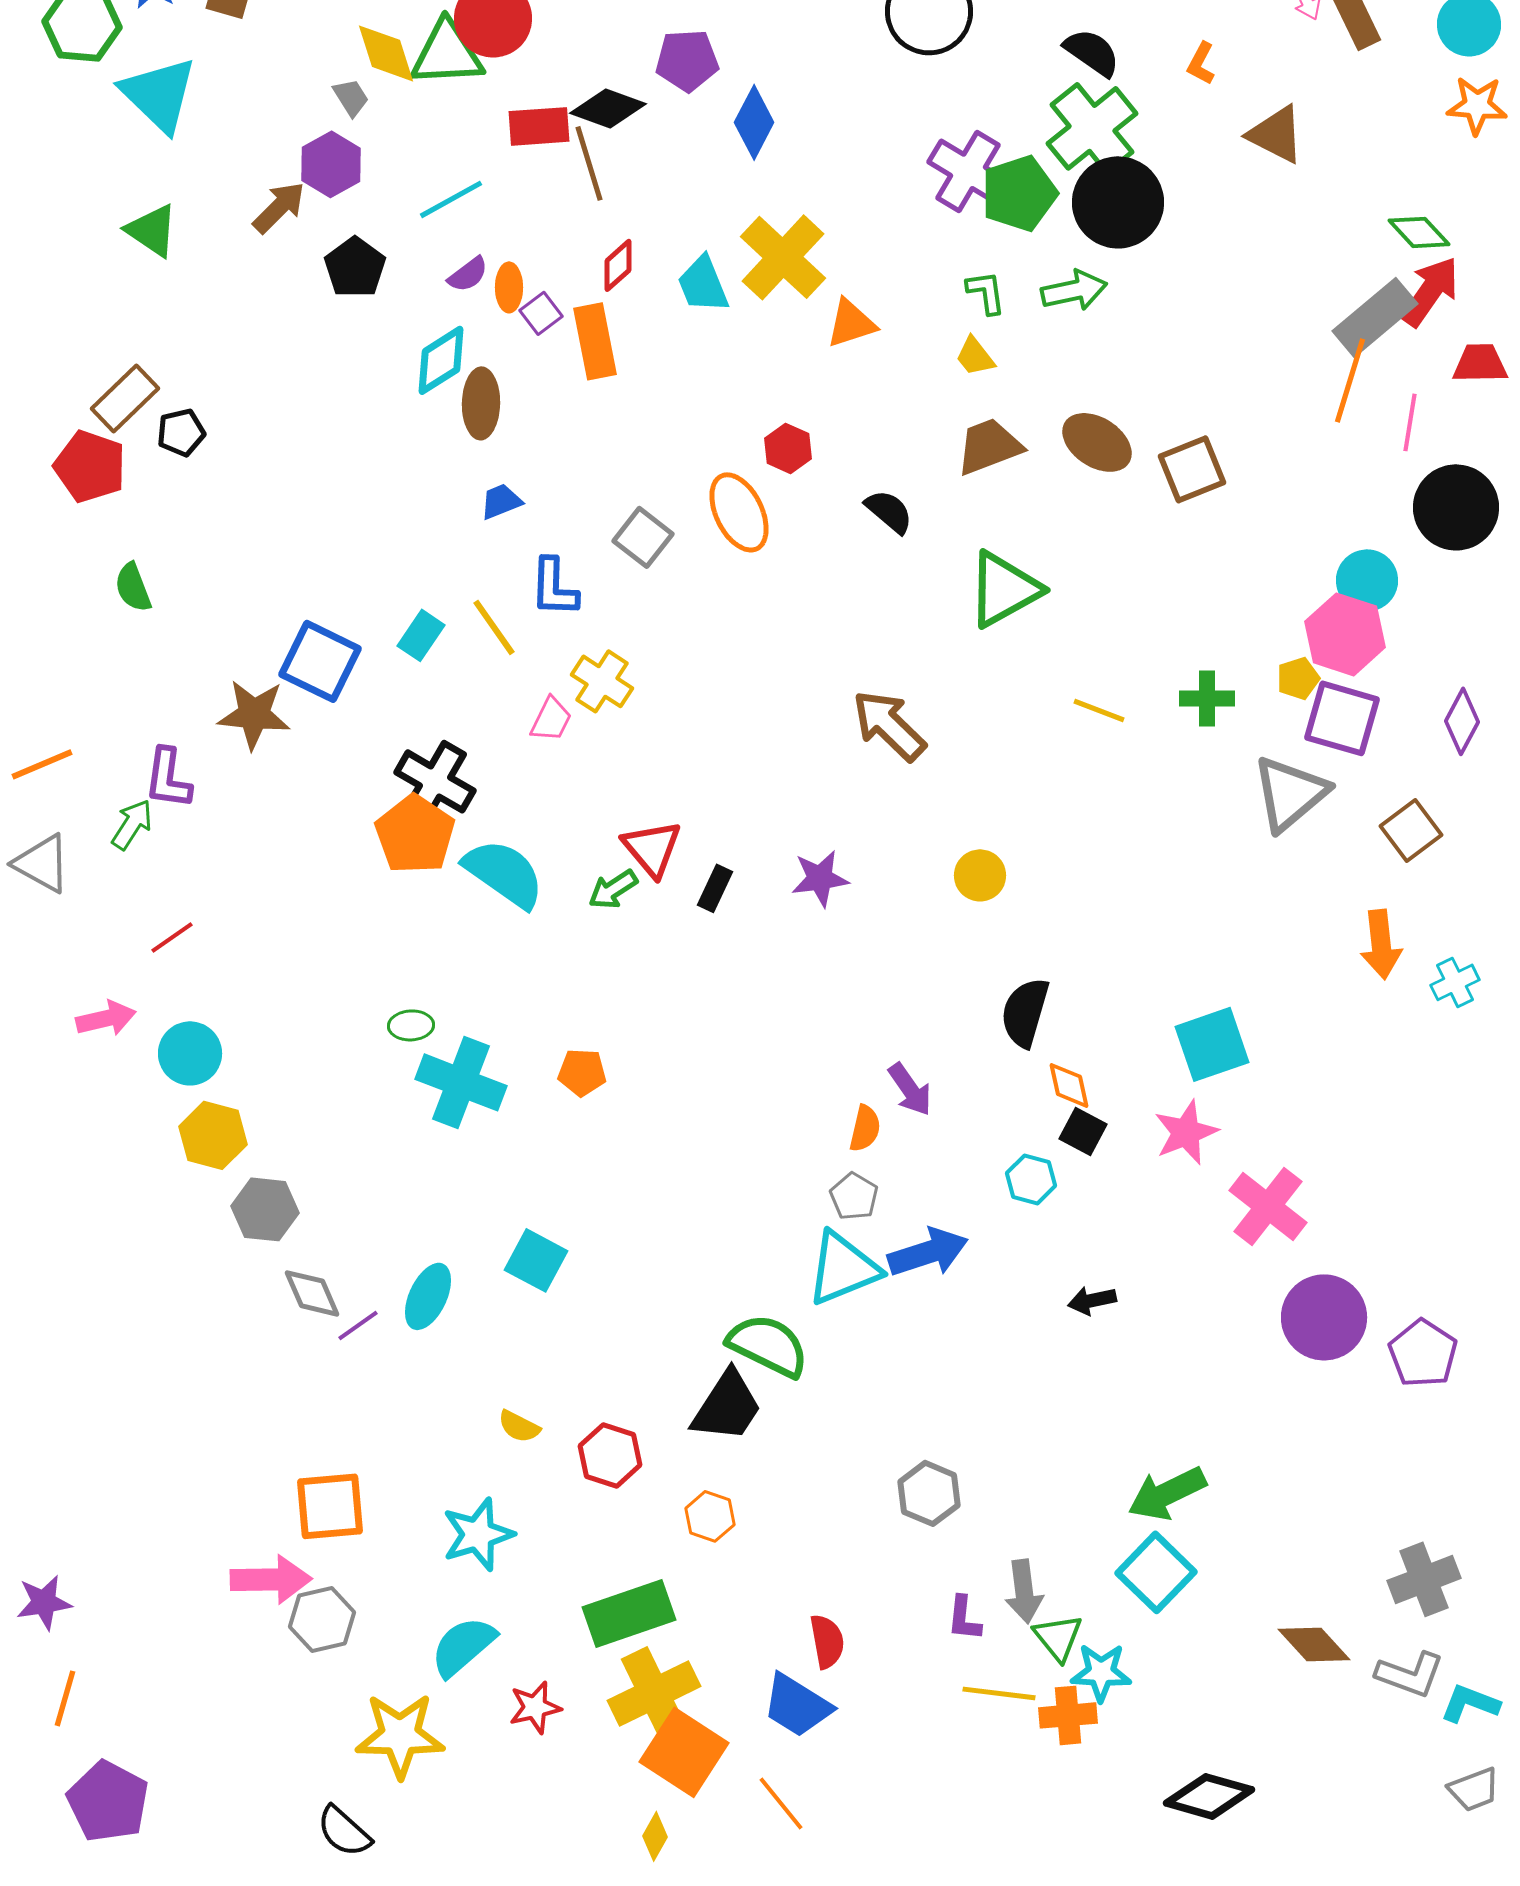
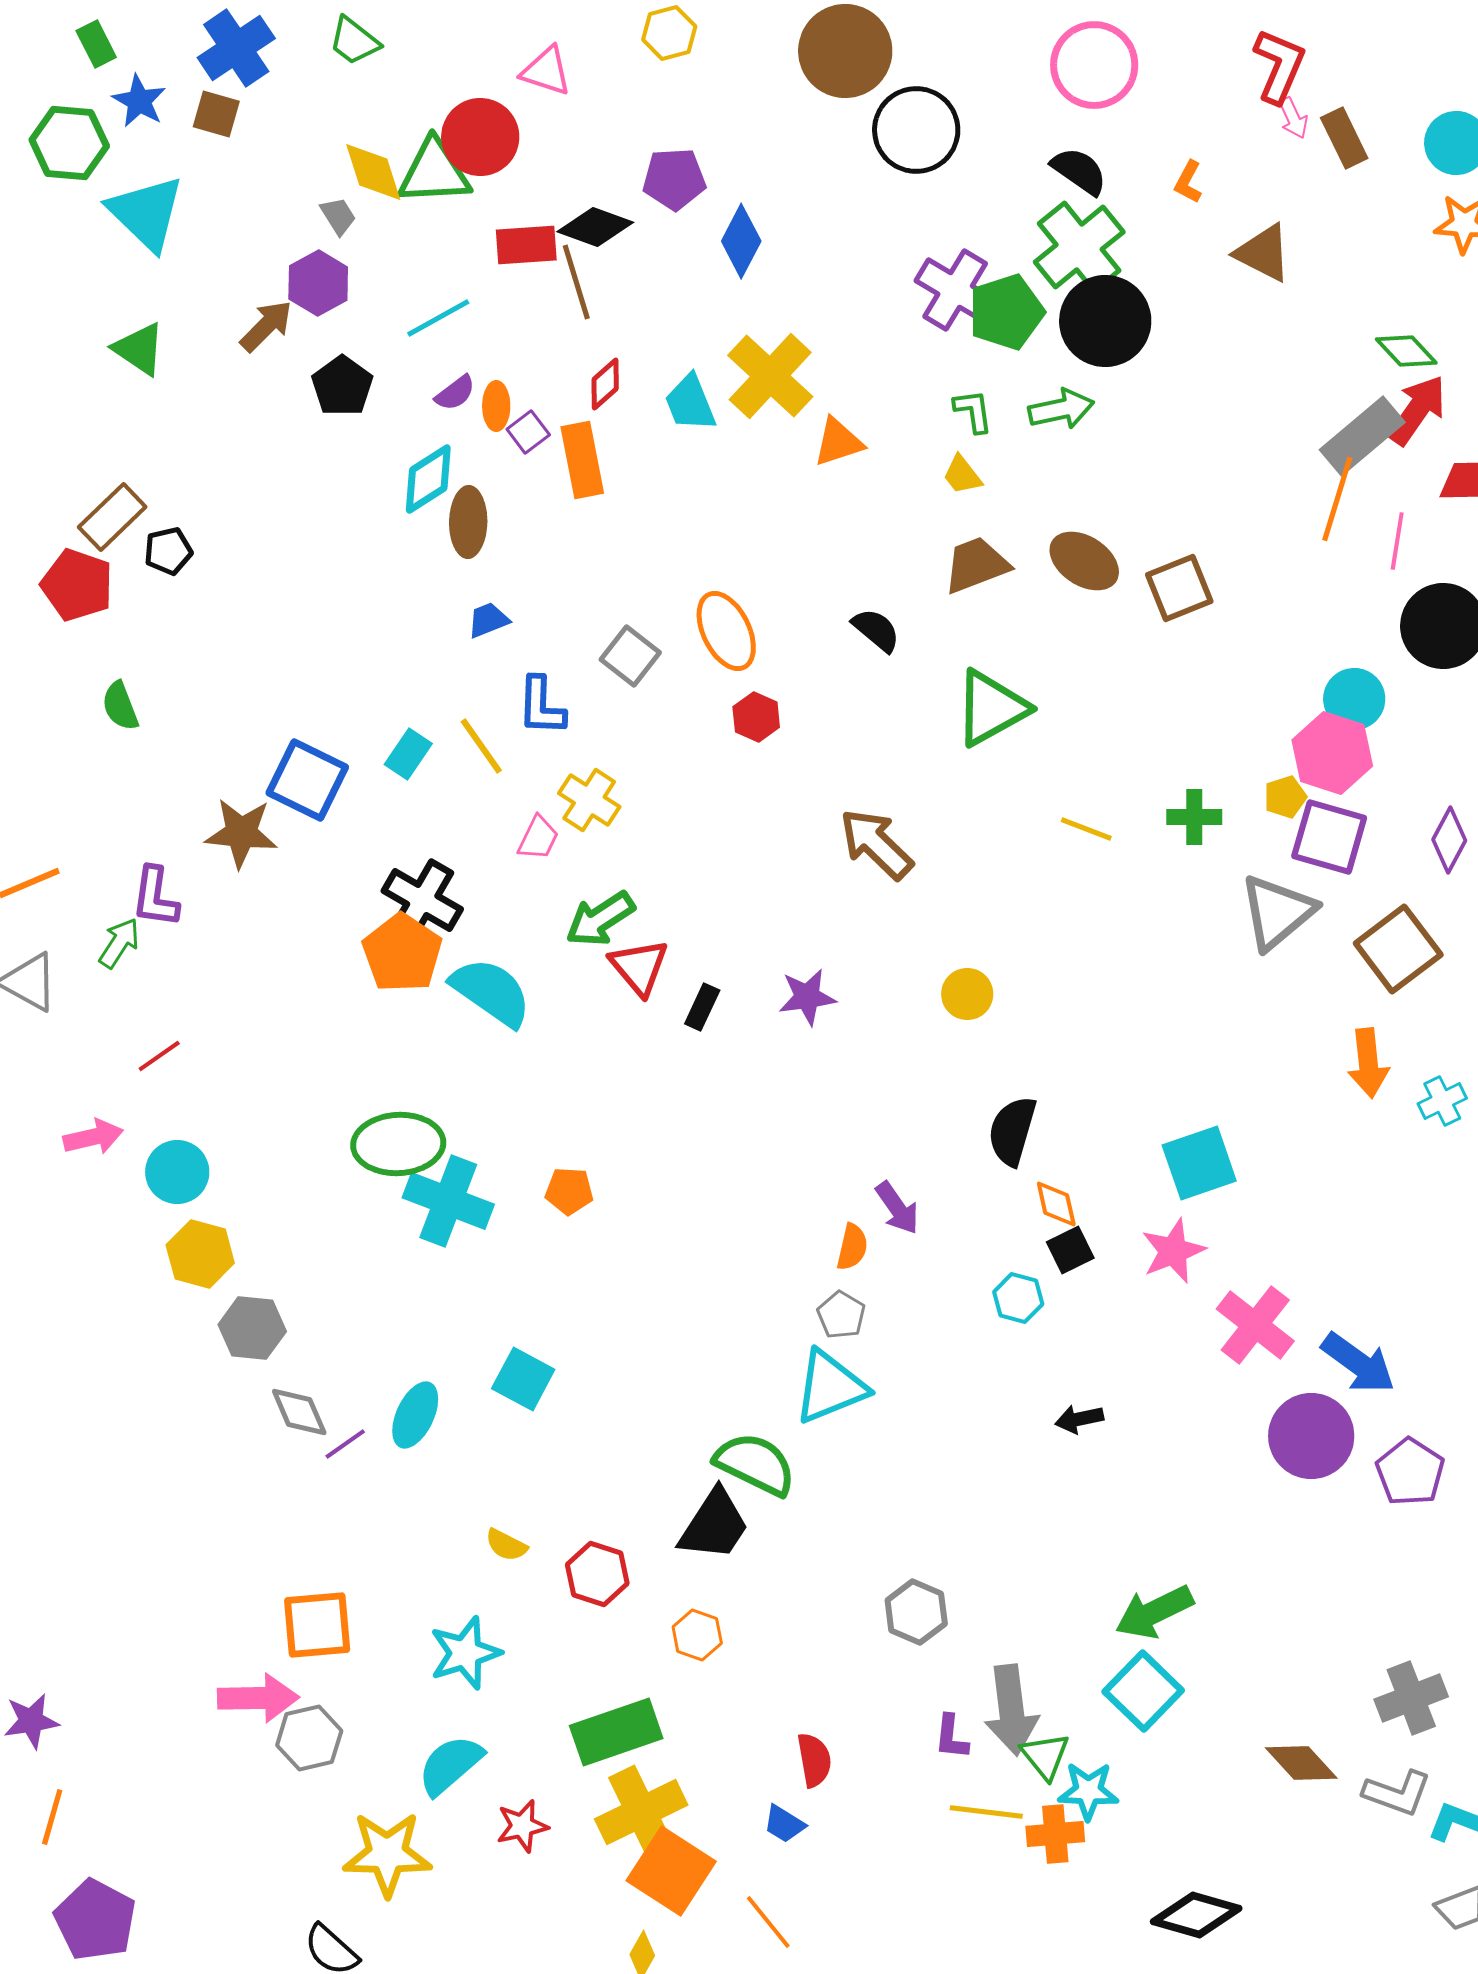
red hexagon: (788, 448) -> (756, 717), moved
brown square: (1411, 830) -> (1398, 949), size x1.4
green arrow: (613, 889) -> (600, 919), moved, size x1.4
green ellipse: (411, 1025) -> (398, 1144), size x2.0
black square: (1083, 1131) -> (1070, 1250), turned 36
blue arrow: (928, 1252) -> (1358, 1363), moved, turned 54
gray arrow: (1024, 1591) -> (1011, 1710), size x1.4
blue trapezoid: (797, 1705) -> (784, 1824), size x0.6

